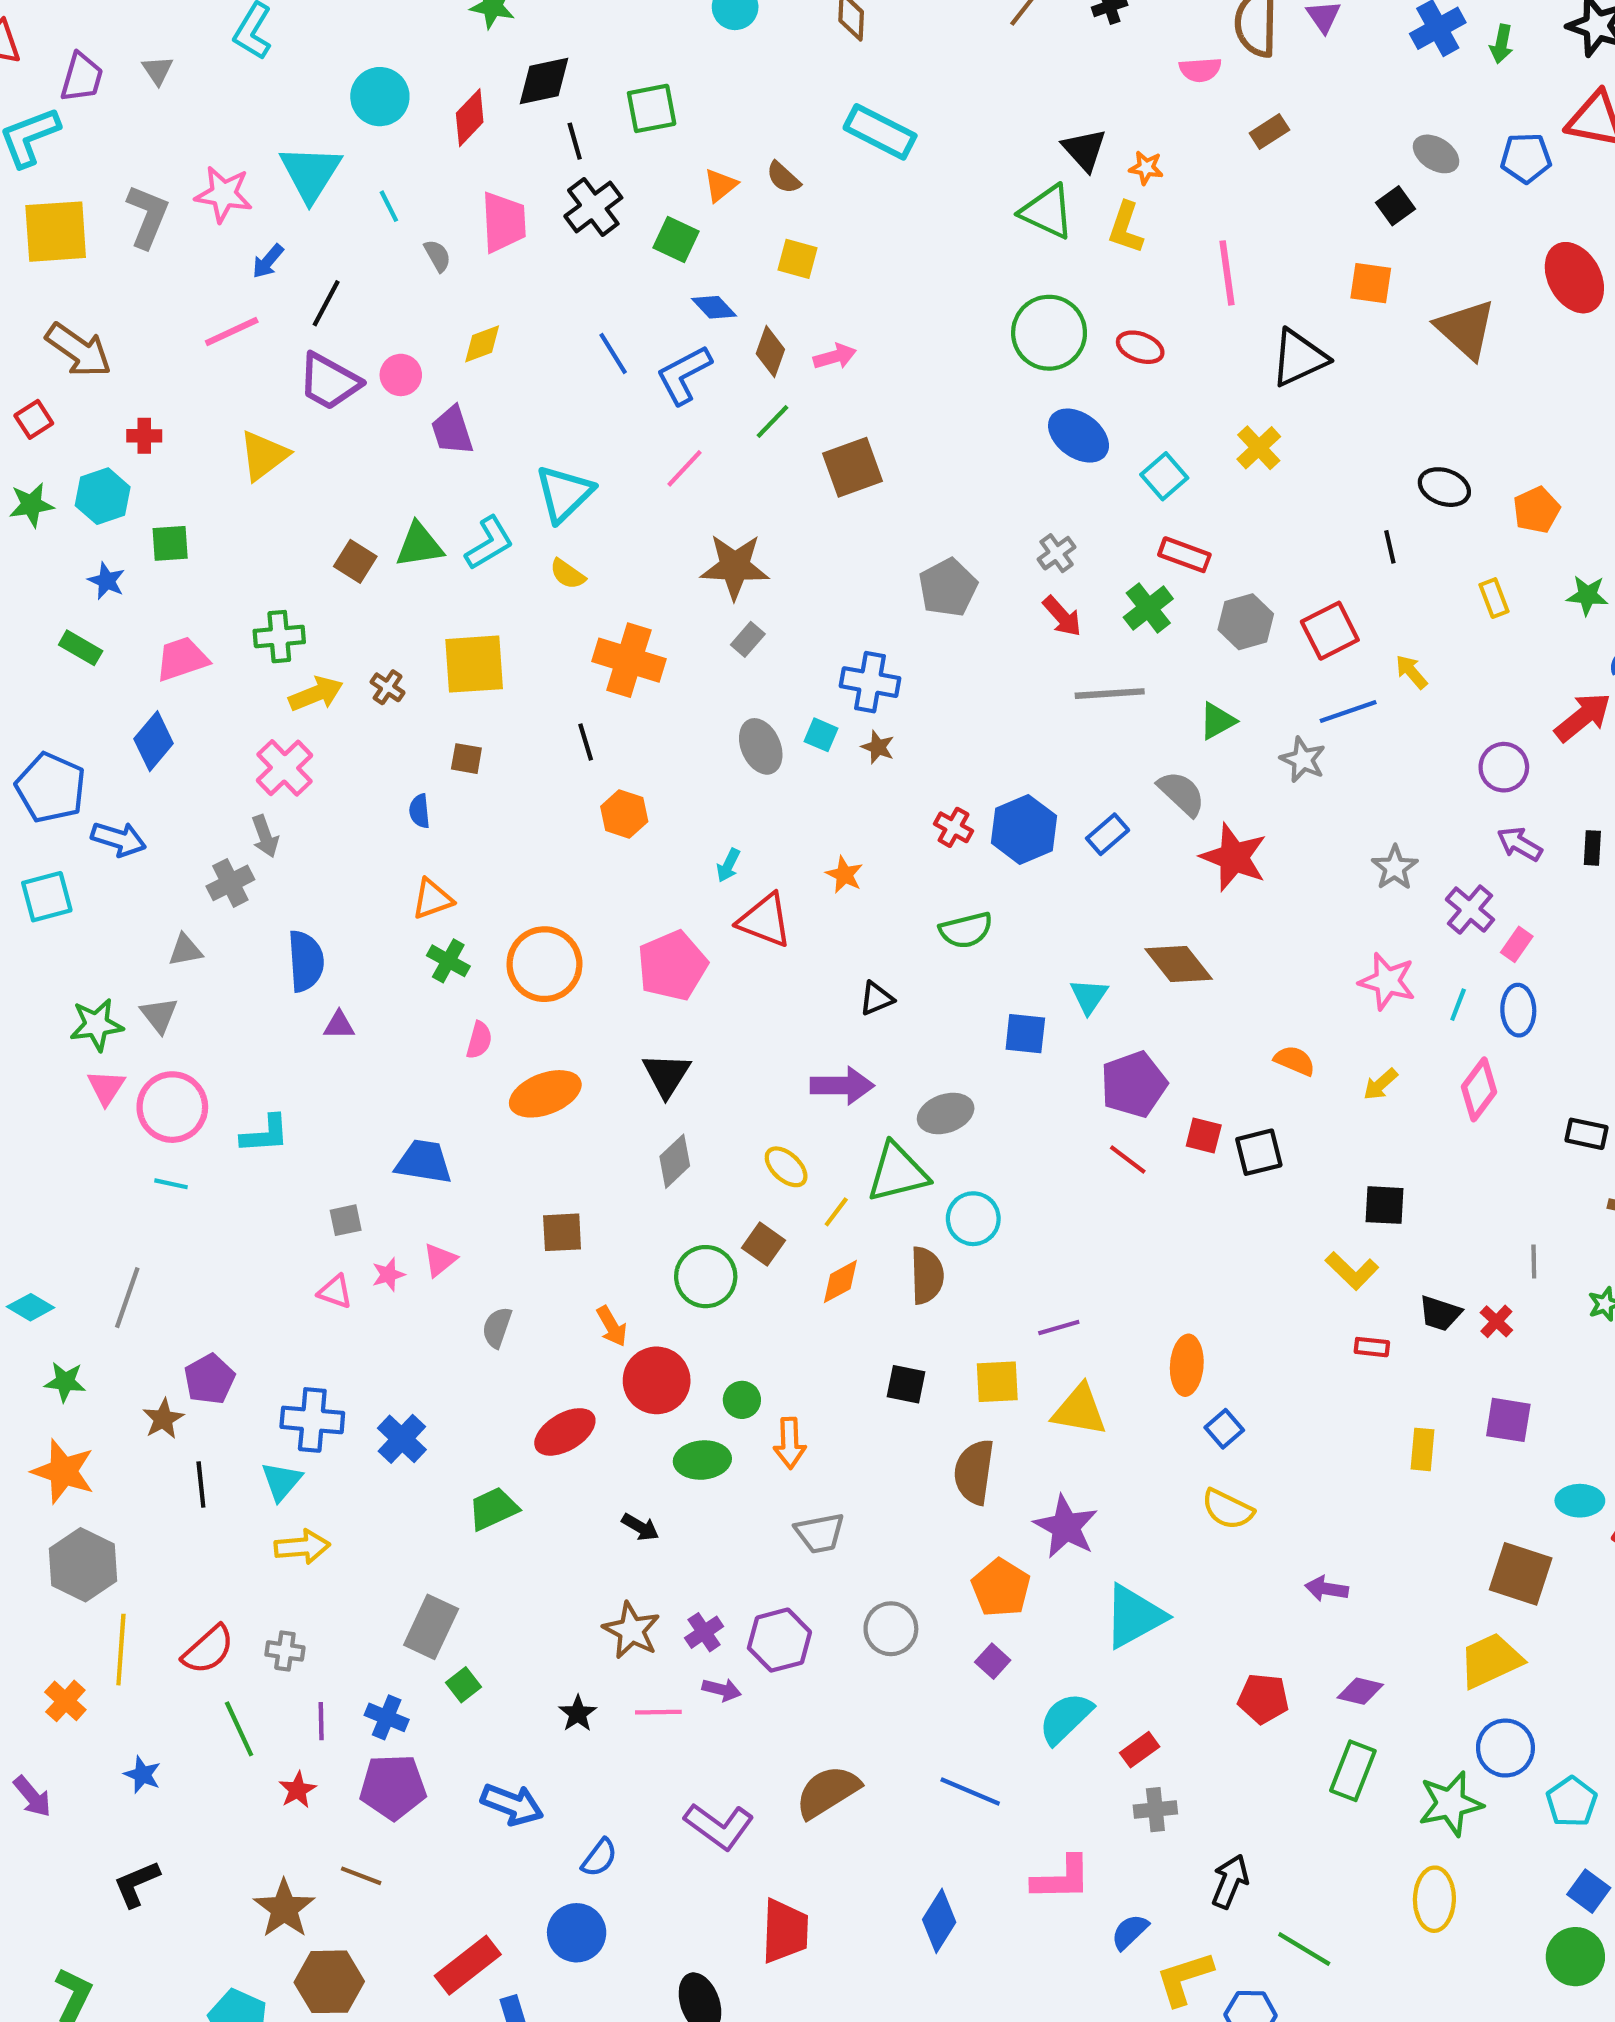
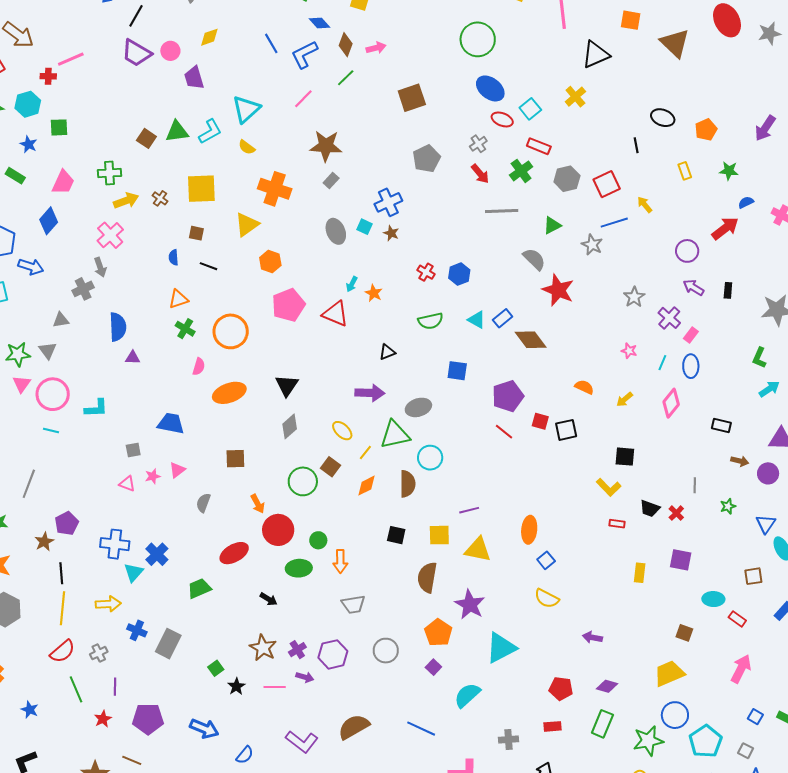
pink line: (232, 332) -> (71, 59), moved
red ellipse: (1140, 347) -> (502, 119), moved
yellow triangle: (264, 455) -> (247, 225), moved
brown square: (852, 467) -> (412, 98), moved
pink trapezoid: (182, 659) -> (63, 182), turned 132
blue cross: (870, 682) -> (388, 202), turned -36
black line: (586, 742) -> (208, 266), moved, turned -54
blue hexagon: (1024, 829) -> (459, 274), size x0.7
blue rectangle: (1108, 834) -> (503, 318), moved
cyan arrow: (728, 865) -> (352, 284), moved
pink pentagon: (672, 966) -> (288, 305), moved
pink star: (1387, 981) -> (629, 351), size x0.6
cyan triangle: (1089, 996) -> (477, 320), moved, turned -36
cyan triangle: (281, 1481) -> (133, 572), moved
brown square: (1521, 1574) -> (684, 633), size x0.6
yellow line: (121, 1650) -> (62, 608), moved
gray cross: (285, 1651) -> (99, 653), turned -36
green square: (464, 1685) -> (216, 668), moved
blue cross: (387, 1717) -> (137, 630), moved
red rectangle: (1140, 1750) -> (552, 726), moved, turned 30
cyan pentagon: (1572, 1802) -> (706, 741), size x1.4

